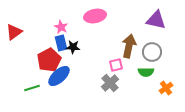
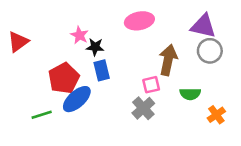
pink ellipse: (95, 16) -> (139, 21), moved
blue rectangle: (61, 43) -> (102, 70), moved
black star: (73, 47) -> (95, 47), moved
gray circle: (152, 52) -> (210, 51), moved

